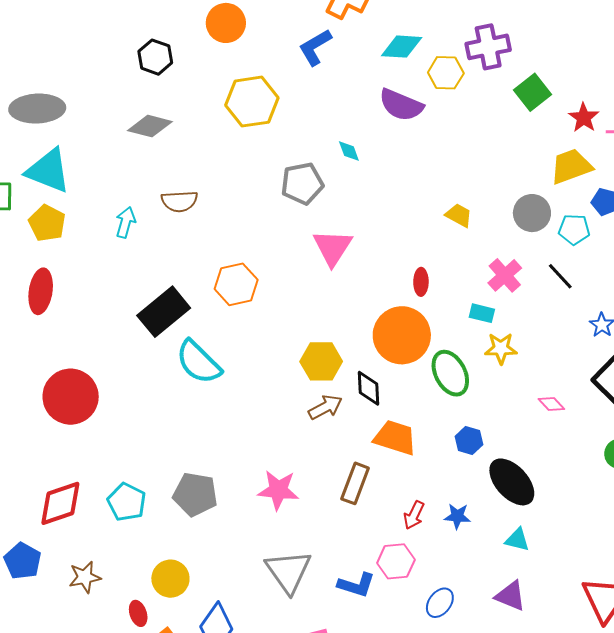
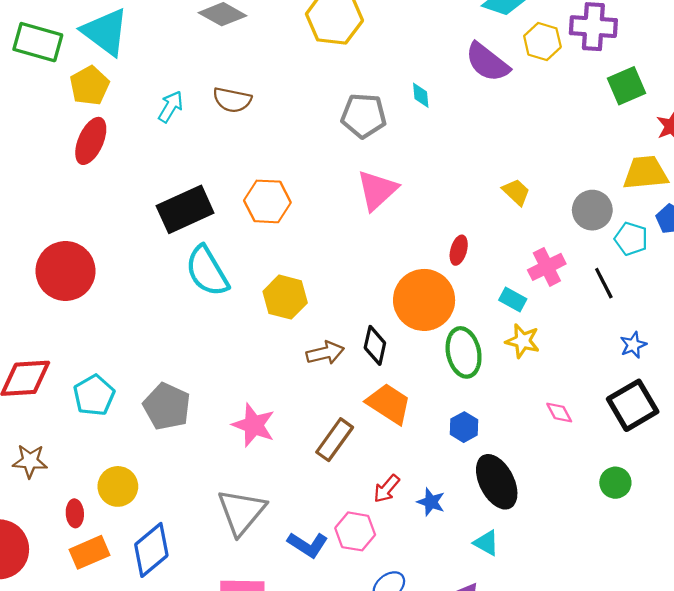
red ellipse: (41, 291) -> (91, 141), moved
yellow hexagon: (321, 361) -> (285, 297), moved

